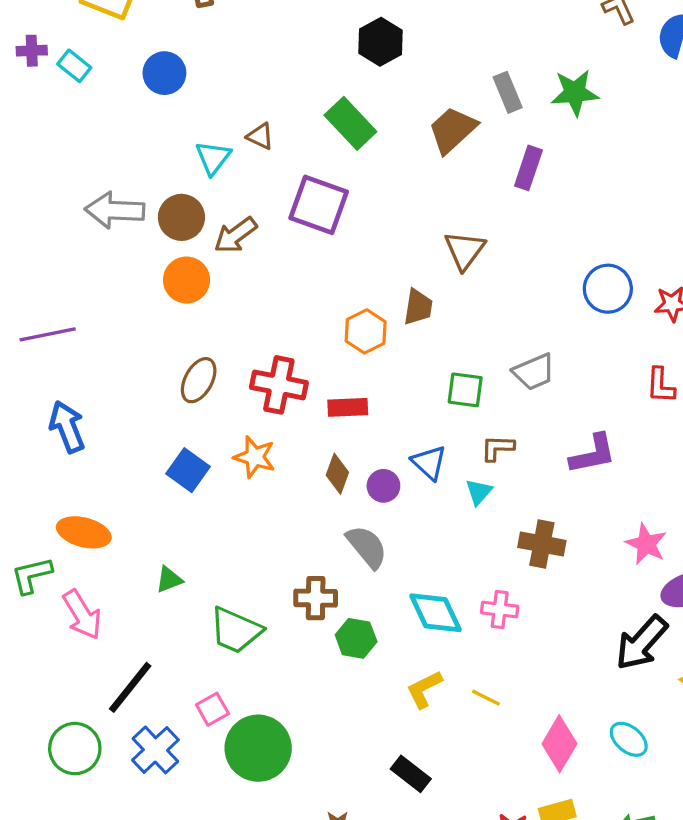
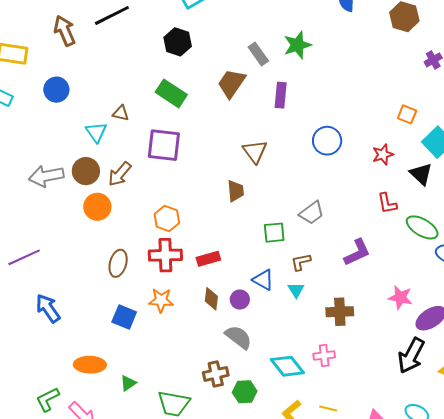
blue circle: (608, 289) -> (327, 141), moved
orange hexagon: (366, 331) -> (167, 219), moved
orange ellipse: (84, 532) -> (90, 365), moved

